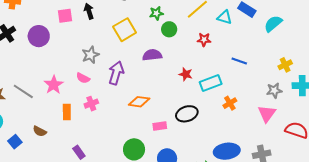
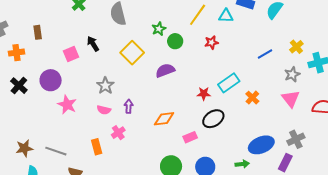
blue line: (239, 61) -> (265, 54), moved, turned -35
purple arrow: (116, 73) -> (129, 106), moved, size x0.6
red star: (186, 74) -> (204, 94), moved
pink star: (54, 85) -> (67, 105), moved
gray line: (23, 91) -> (56, 151), moved

